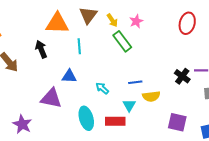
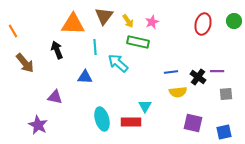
green rectangle: (122, 41) -> (138, 42), turned -40
blue line: (135, 82) -> (171, 72), moved
cyan arrow: (102, 88) -> (118, 63), moved, size x1.5
yellow semicircle: (151, 96) -> (178, 92), moved
purple triangle: (51, 98) -> (55, 97), moved, size x0.7

